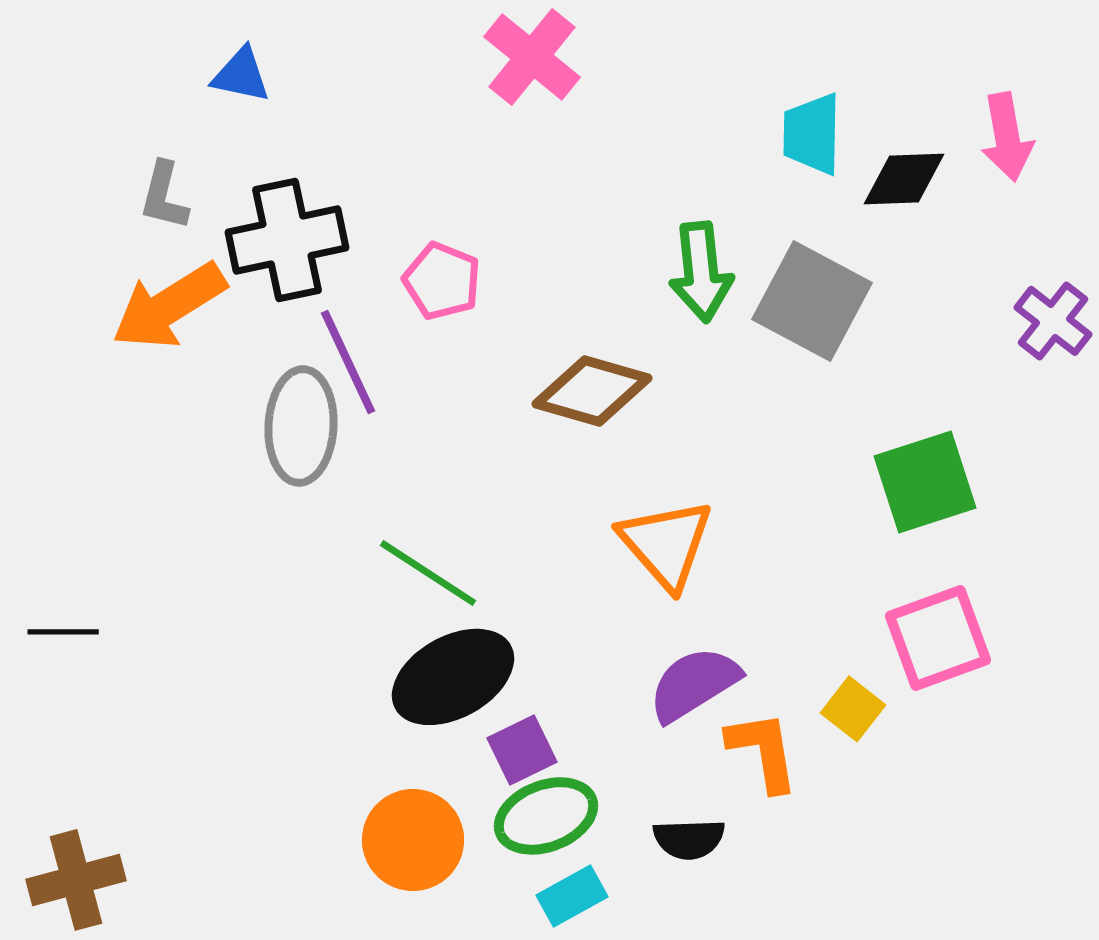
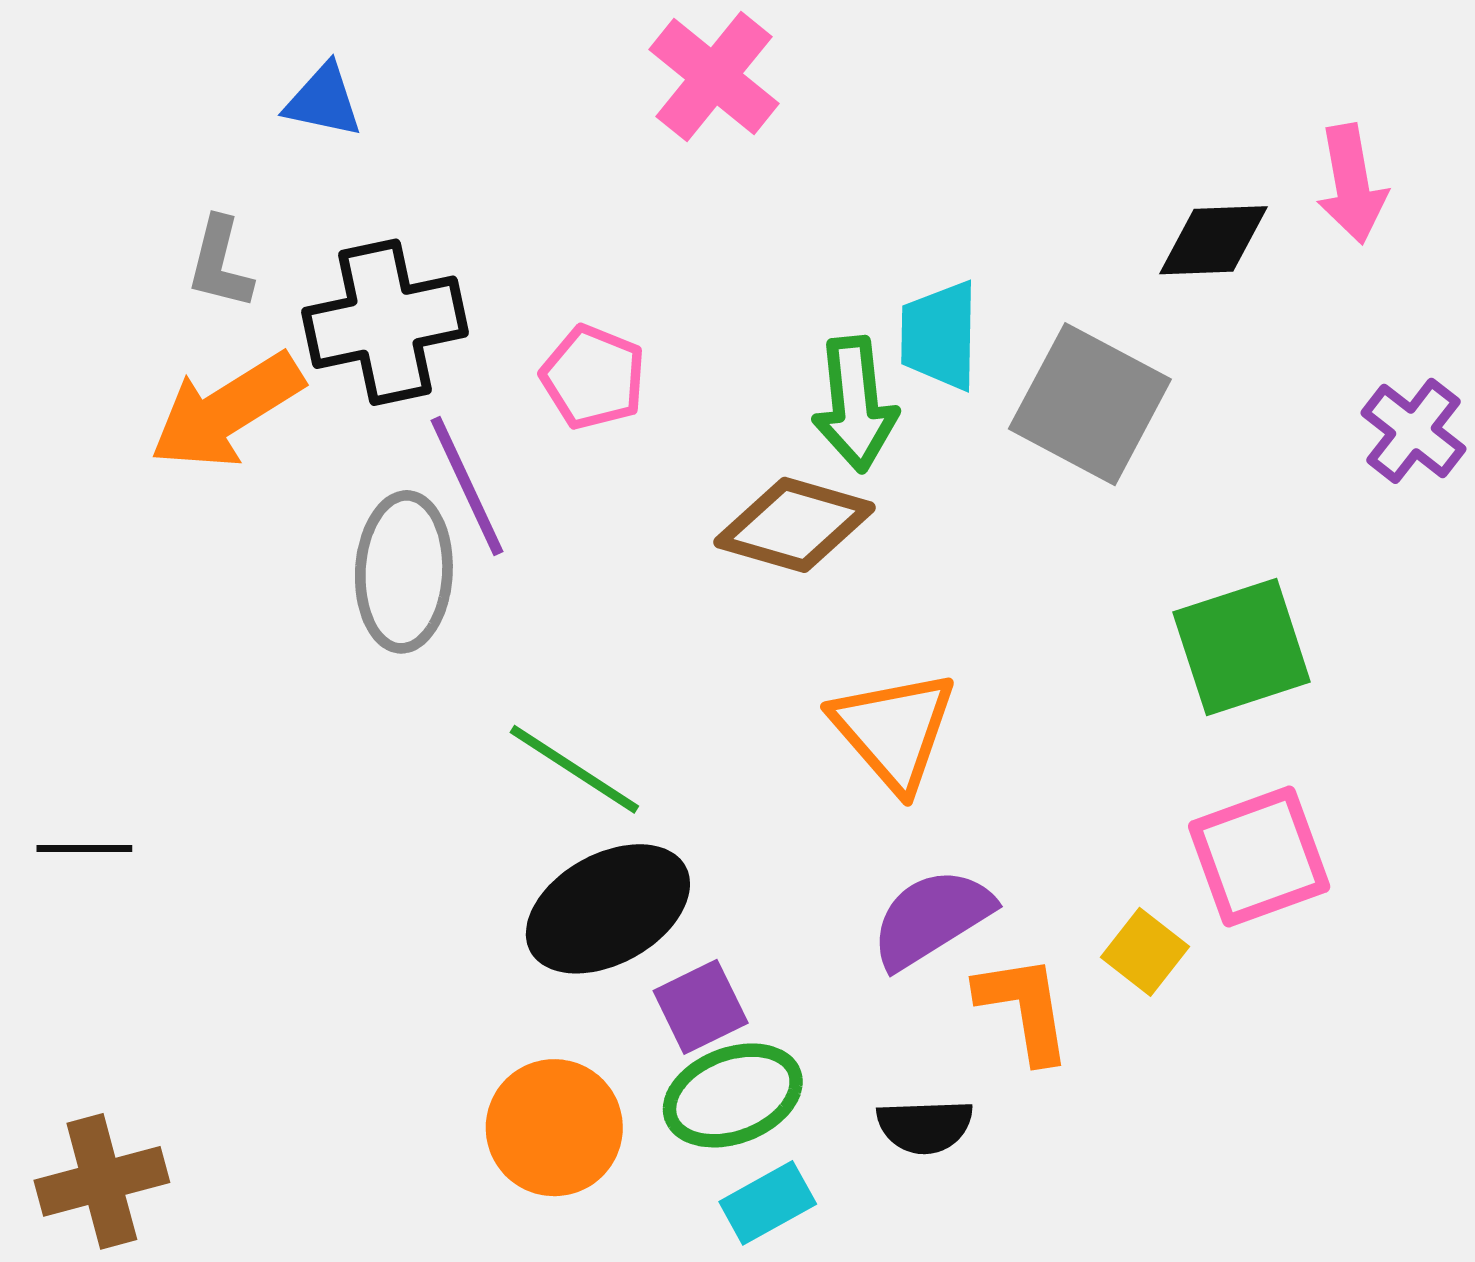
cyan trapezoid: (812, 134) -> (940, 336), moved
green arrow: (701, 272) -> (855, 404), moved

